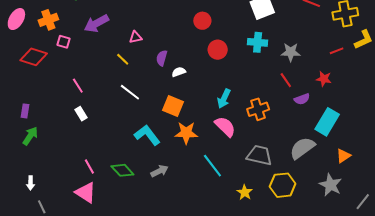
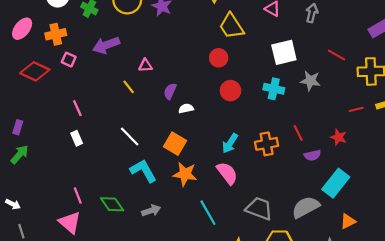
gray star: (291, 52) -> (310, 81), moved
white line: (130, 92) -> (130, 137), moved
orange cross: (258, 109) -> (267, 144), moved
white arrow: (31, 183) -> (13, 204), turned -72

